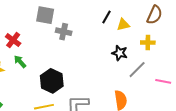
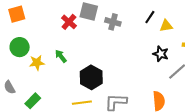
gray cross: (64, 32) -> (113, 22), moved
red cross: (13, 40) -> (69, 22), moved

